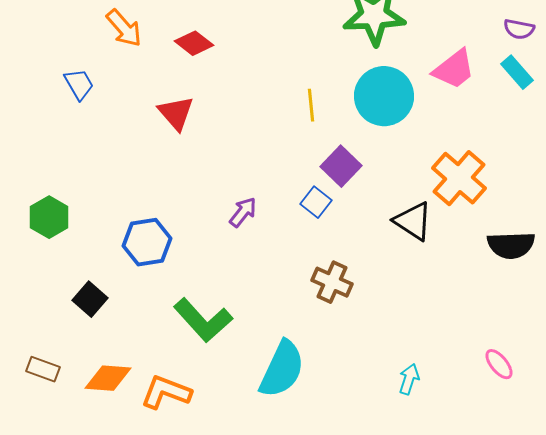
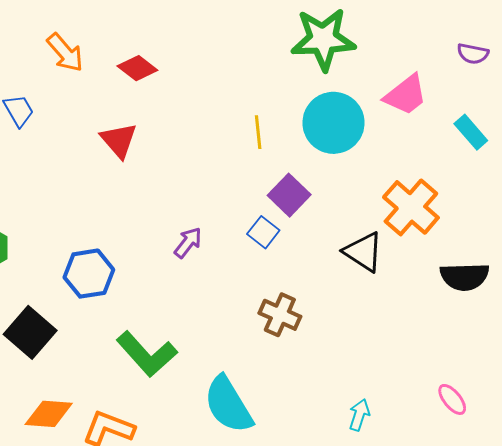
cyan rectangle: (517, 72) -> (471, 132), moved
black square: (90, 299) -> (30, 332), size x1.4
cyan semicircle: (282, 369) -> (228, 405), turned 124

